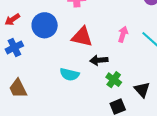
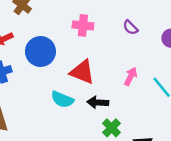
cyan semicircle: (69, 74) -> (62, 99), moved

